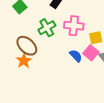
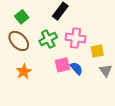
brown ellipse: (27, 46) -> (19, 41), moved
pink square: (91, 53) -> (62, 65), moved, turned 35

